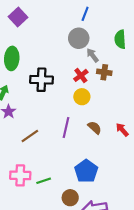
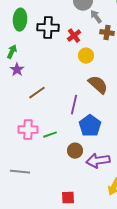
red cross: (81, 75) -> (74, 36), moved
black cross: (41, 80) -> (48, 28), moved
purple line: (66, 128) -> (74, 105), moved
brown semicircle: (95, 128) -> (98, 85), size x1.5

